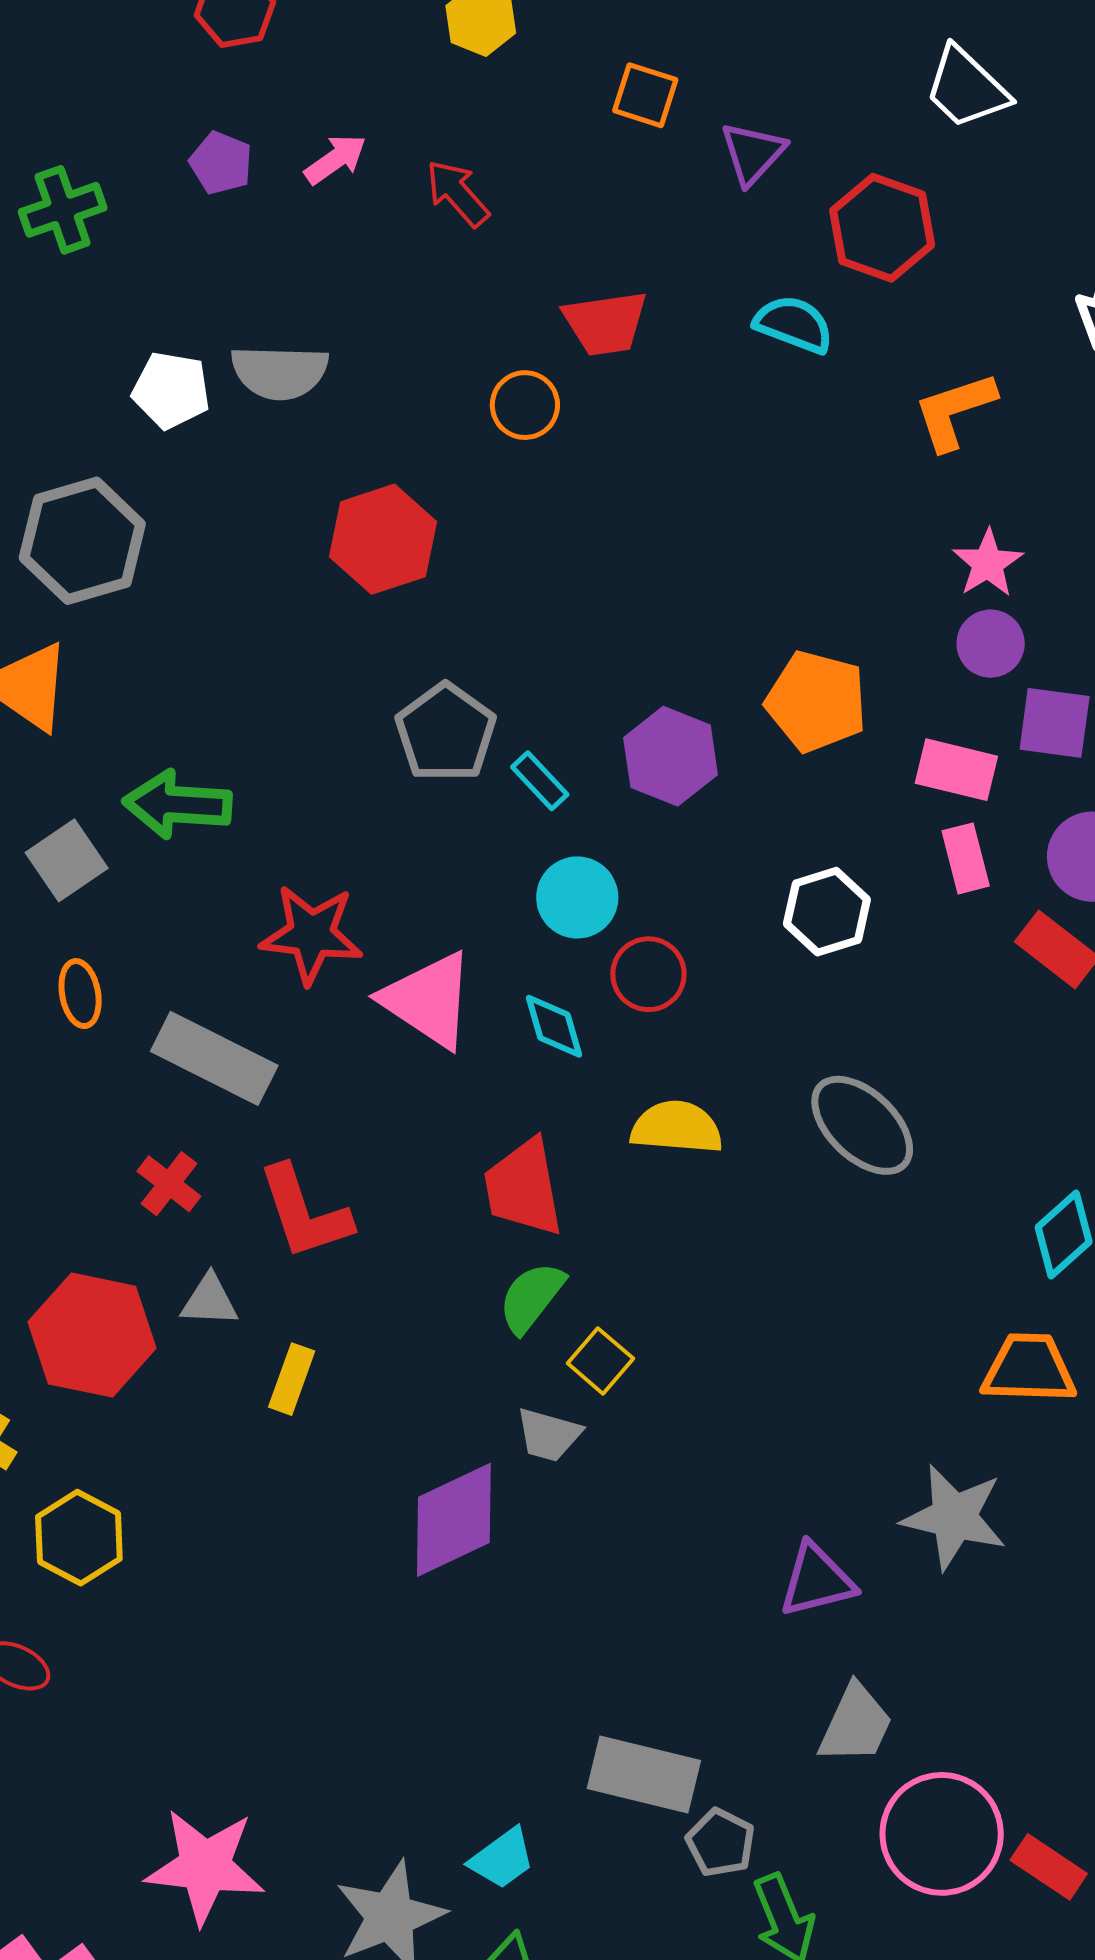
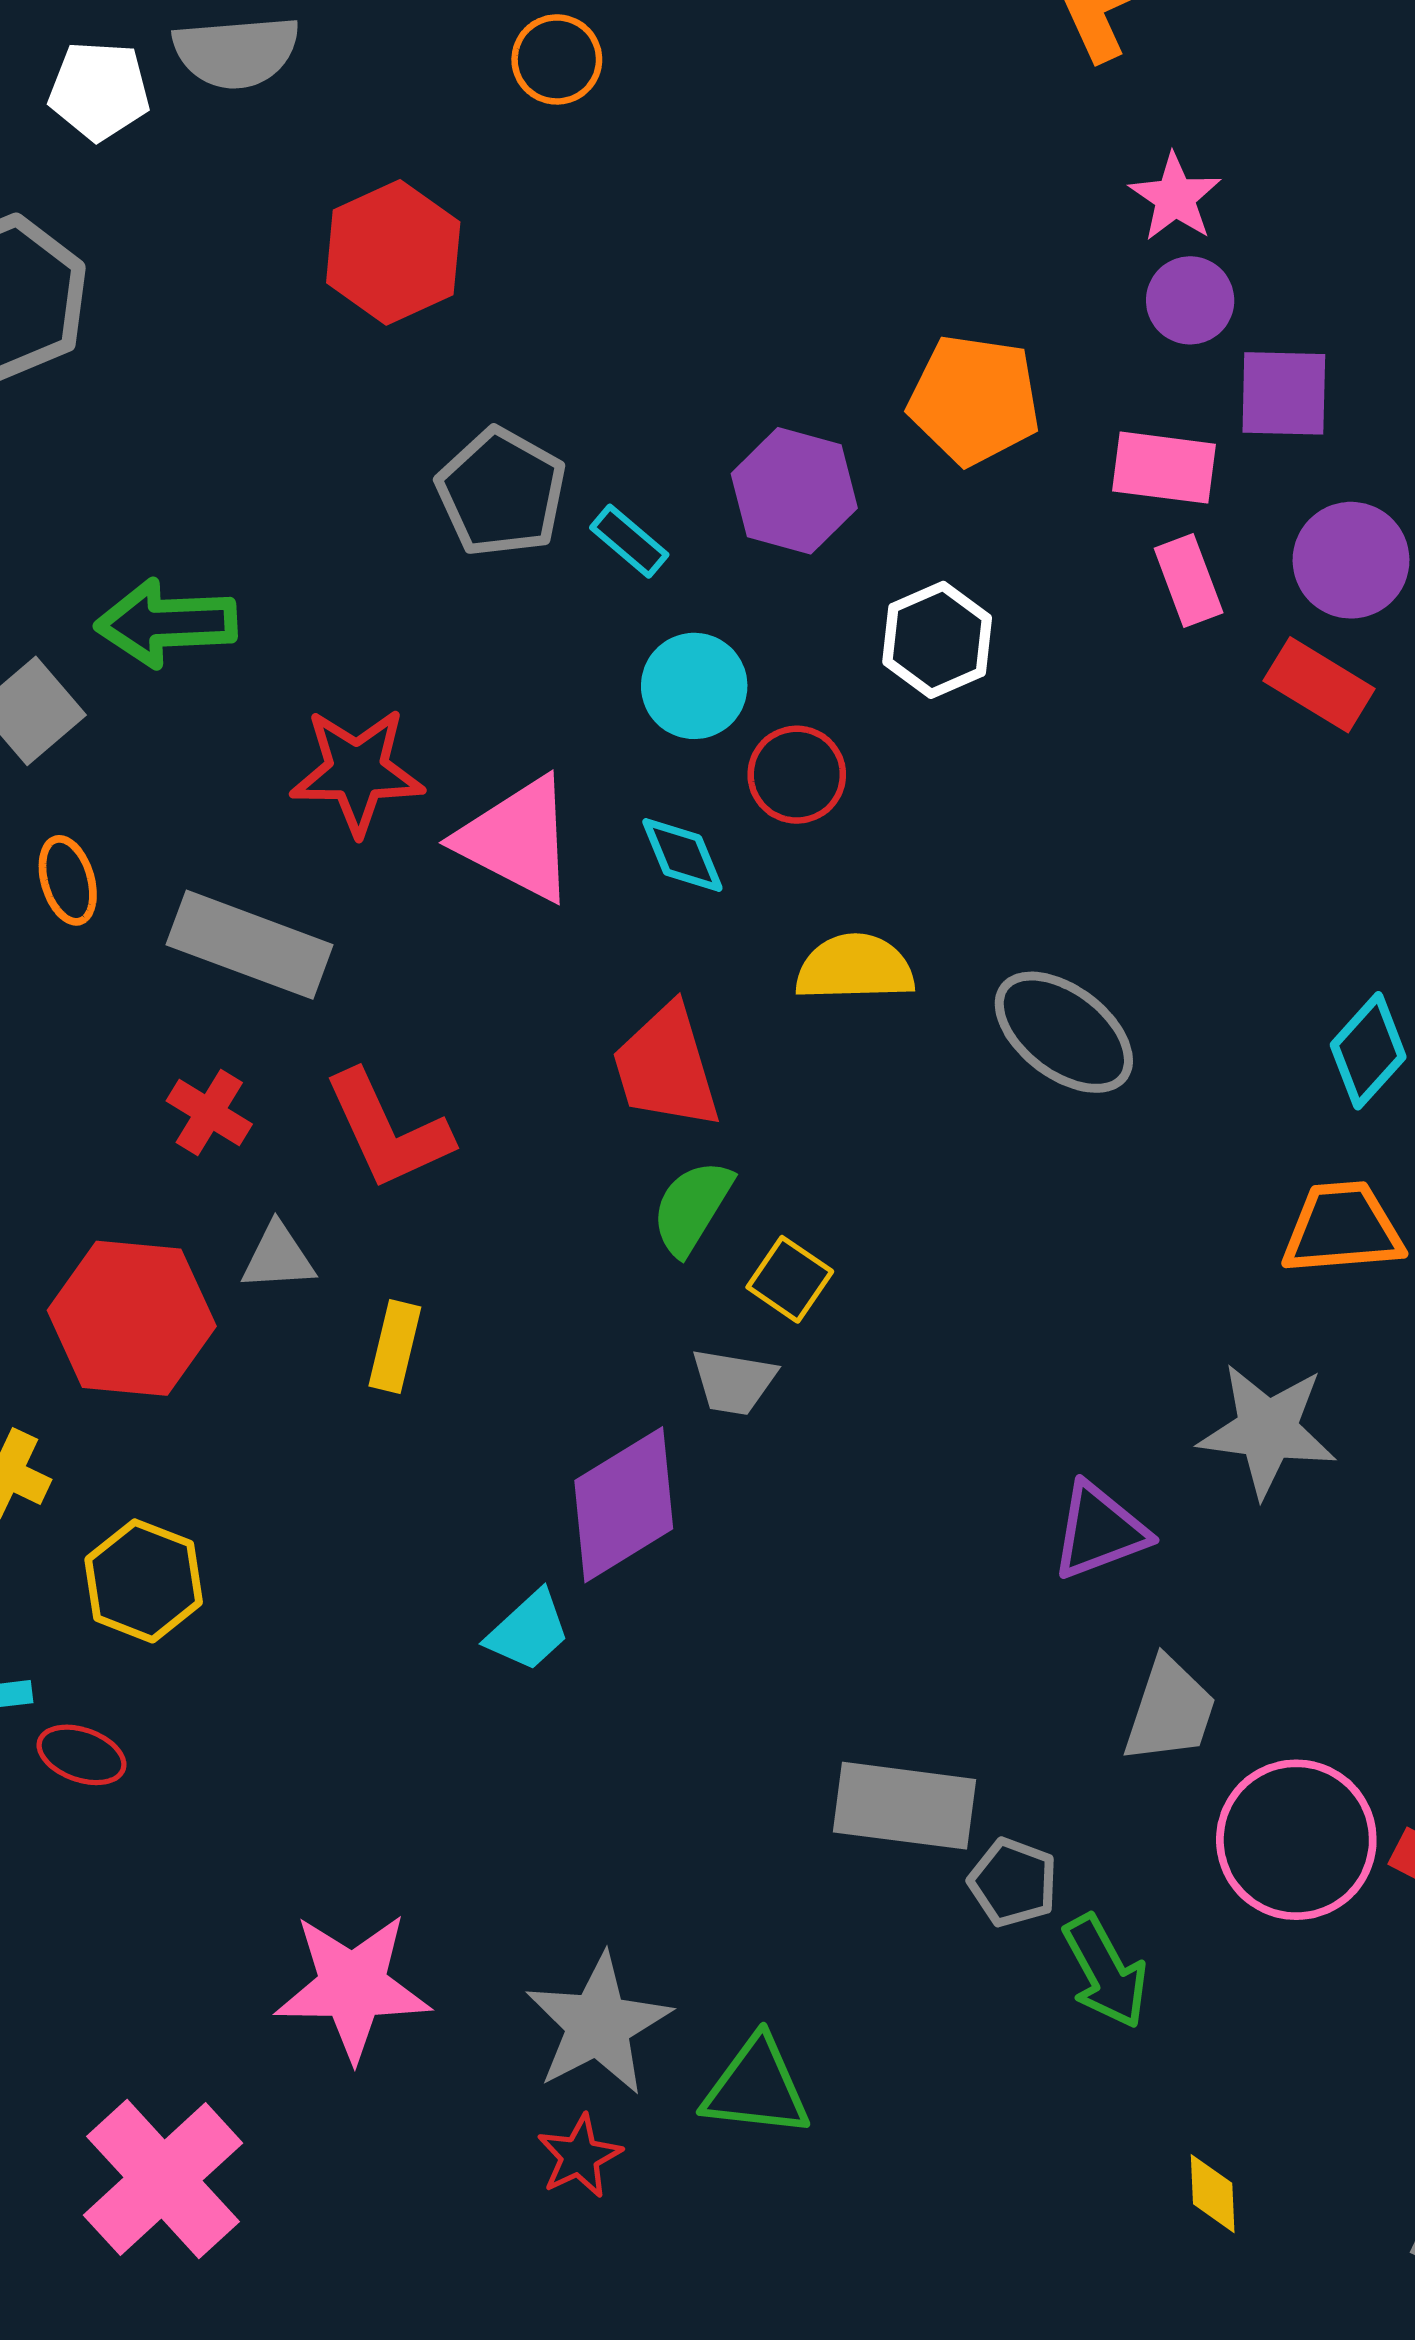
white hexagon: (827, 912) -> (937, 640), moved
gray ellipse: (862, 1125) -> (1064, 1032), moved
cyan trapezoid: (502, 1859) -> (528, 1631), moved

